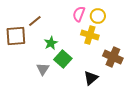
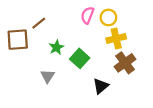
yellow cross: (90, 35) -> (116, 39), moved, turned -30
brown cross: (113, 57) -> (125, 63), turned 30
green square: (63, 59) -> (80, 58), moved

